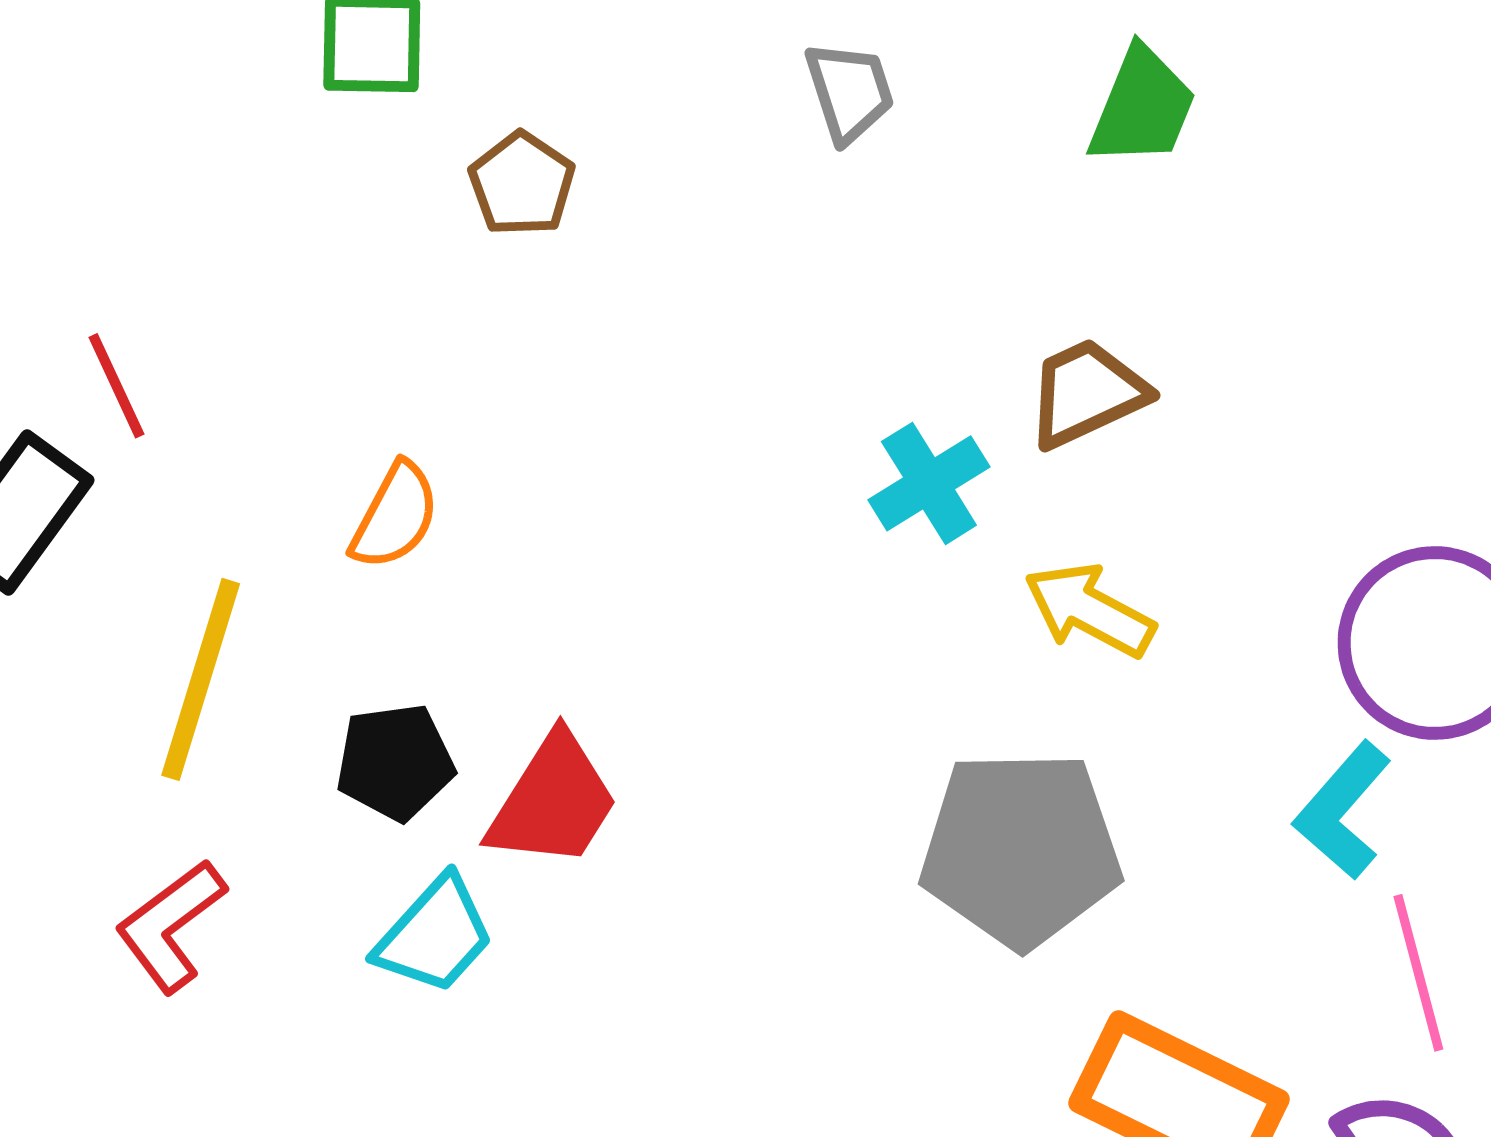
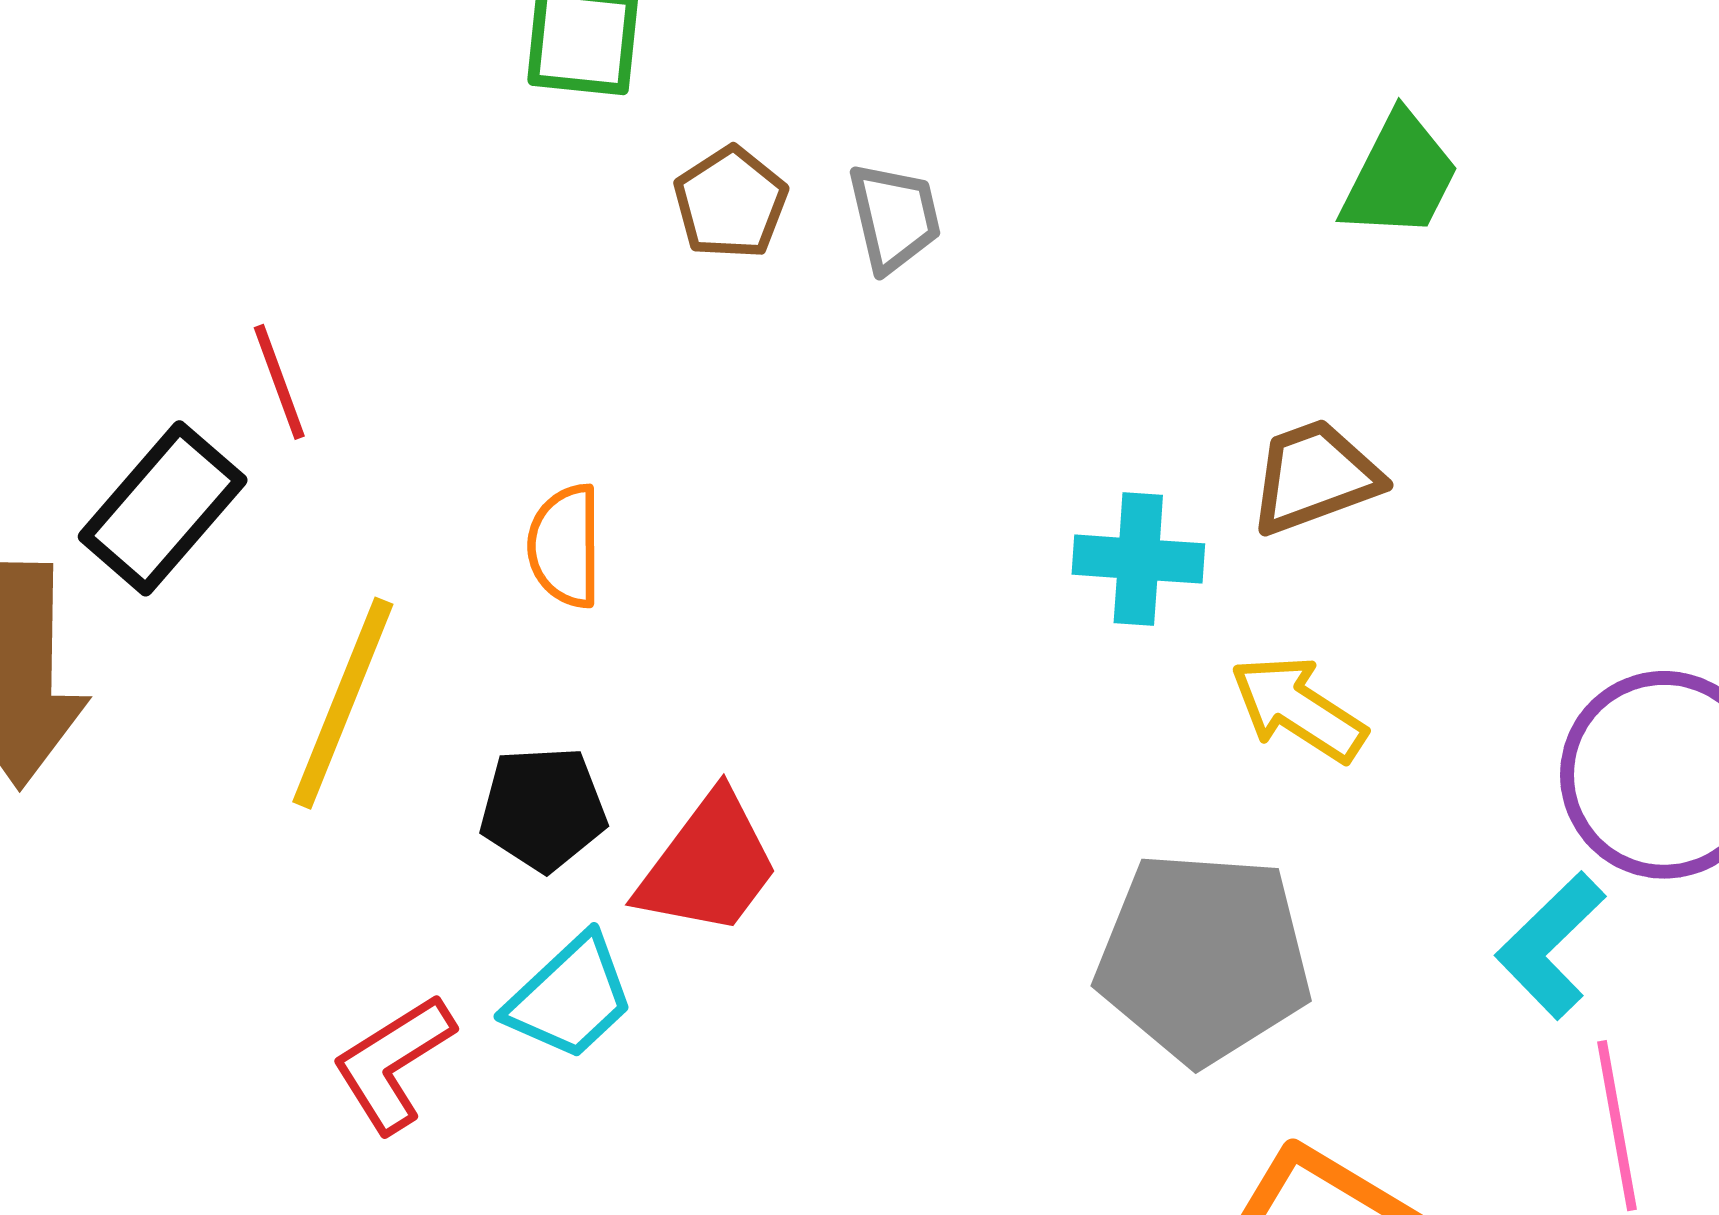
gray trapezoid: (849, 92) -> (894, 217), moved
cyan cross: (929, 483) -> (1138, 559), turned 31
orange semicircle: (395, 516) -> (565, 546), turned 147
red L-shape: (171, 926) -> (393, 1063), moved

